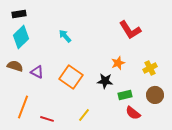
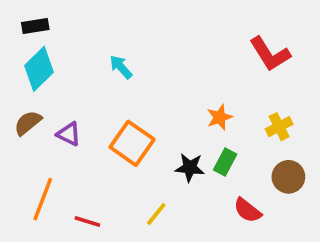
red L-shape: (130, 30) -> (270, 54), moved
brown semicircle: (15, 66) -> (28, 123), turned -56
black star: (105, 81) -> (190, 168), moved
green rectangle: (125, 95) -> (225, 162), moved, turned -48

